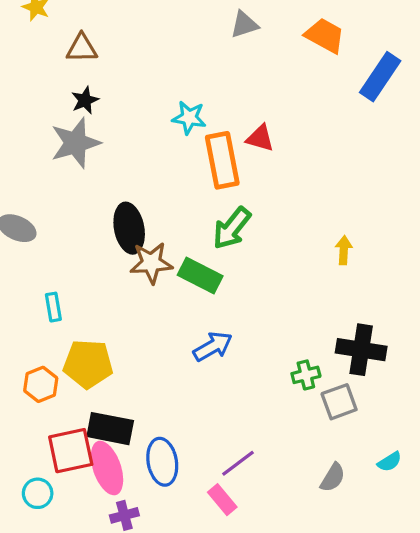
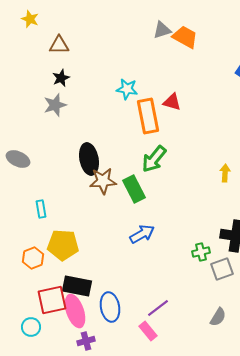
orange trapezoid: (325, 36) -> (185, 37), moved
gray star: (75, 143) -> (55, 105), size x0.7
green rectangle: (200, 275) -> (134, 189), turned 36

